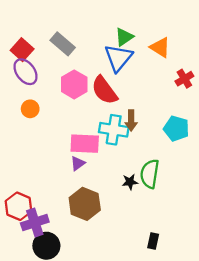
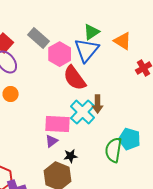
pink hexagon: (74, 84) -> (60, 54), moved
cyan pentagon: (176, 129) -> (130, 139), moved
cyan cross: (114, 130) -> (83, 112), turned 35
black star: (130, 182) -> (71, 156), moved

